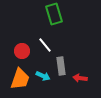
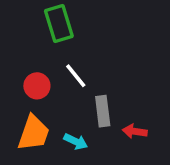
green rectangle: (54, 14) -> (59, 23), moved
cyan arrow: (43, 76) -> (76, 142), moved

